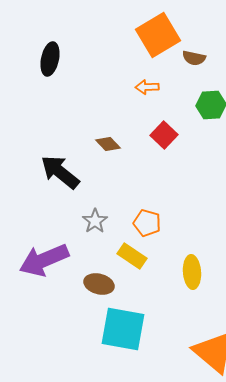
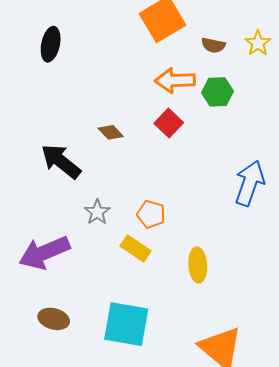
brown semicircle: (194, 58) -> (213, 45), moved
orange arrow: (147, 87) -> (175, 81), moved, size x1.6
brown ellipse: (99, 284) -> (54, 319), moved

